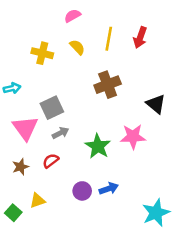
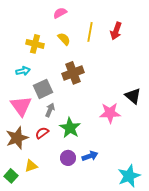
brown cross: (108, 85) -> (73, 73), moved
cyan arrow: (12, 88) -> (23, 71), moved
black triangle: (156, 104) -> (133, 96), moved
gray arrow: (60, 133) -> (50, 110), turned -40
green star: (98, 146) -> (70, 128), moved
brown star: (21, 167) -> (17, 138), size x1.6

